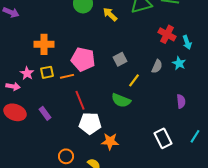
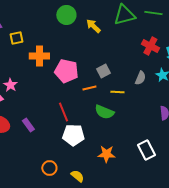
orange cross: (44, 44) -> (39, 56), moved
yellow square: (47, 72) -> (16, 38), moved
orange line: (67, 76) -> (89, 88), moved
yellow line: (134, 80) -> (117, 92), turned 56
orange star: (110, 141) -> (106, 154), moved

